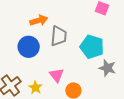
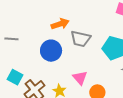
gray trapezoid: (59, 36) -> (81, 39), turned 100

